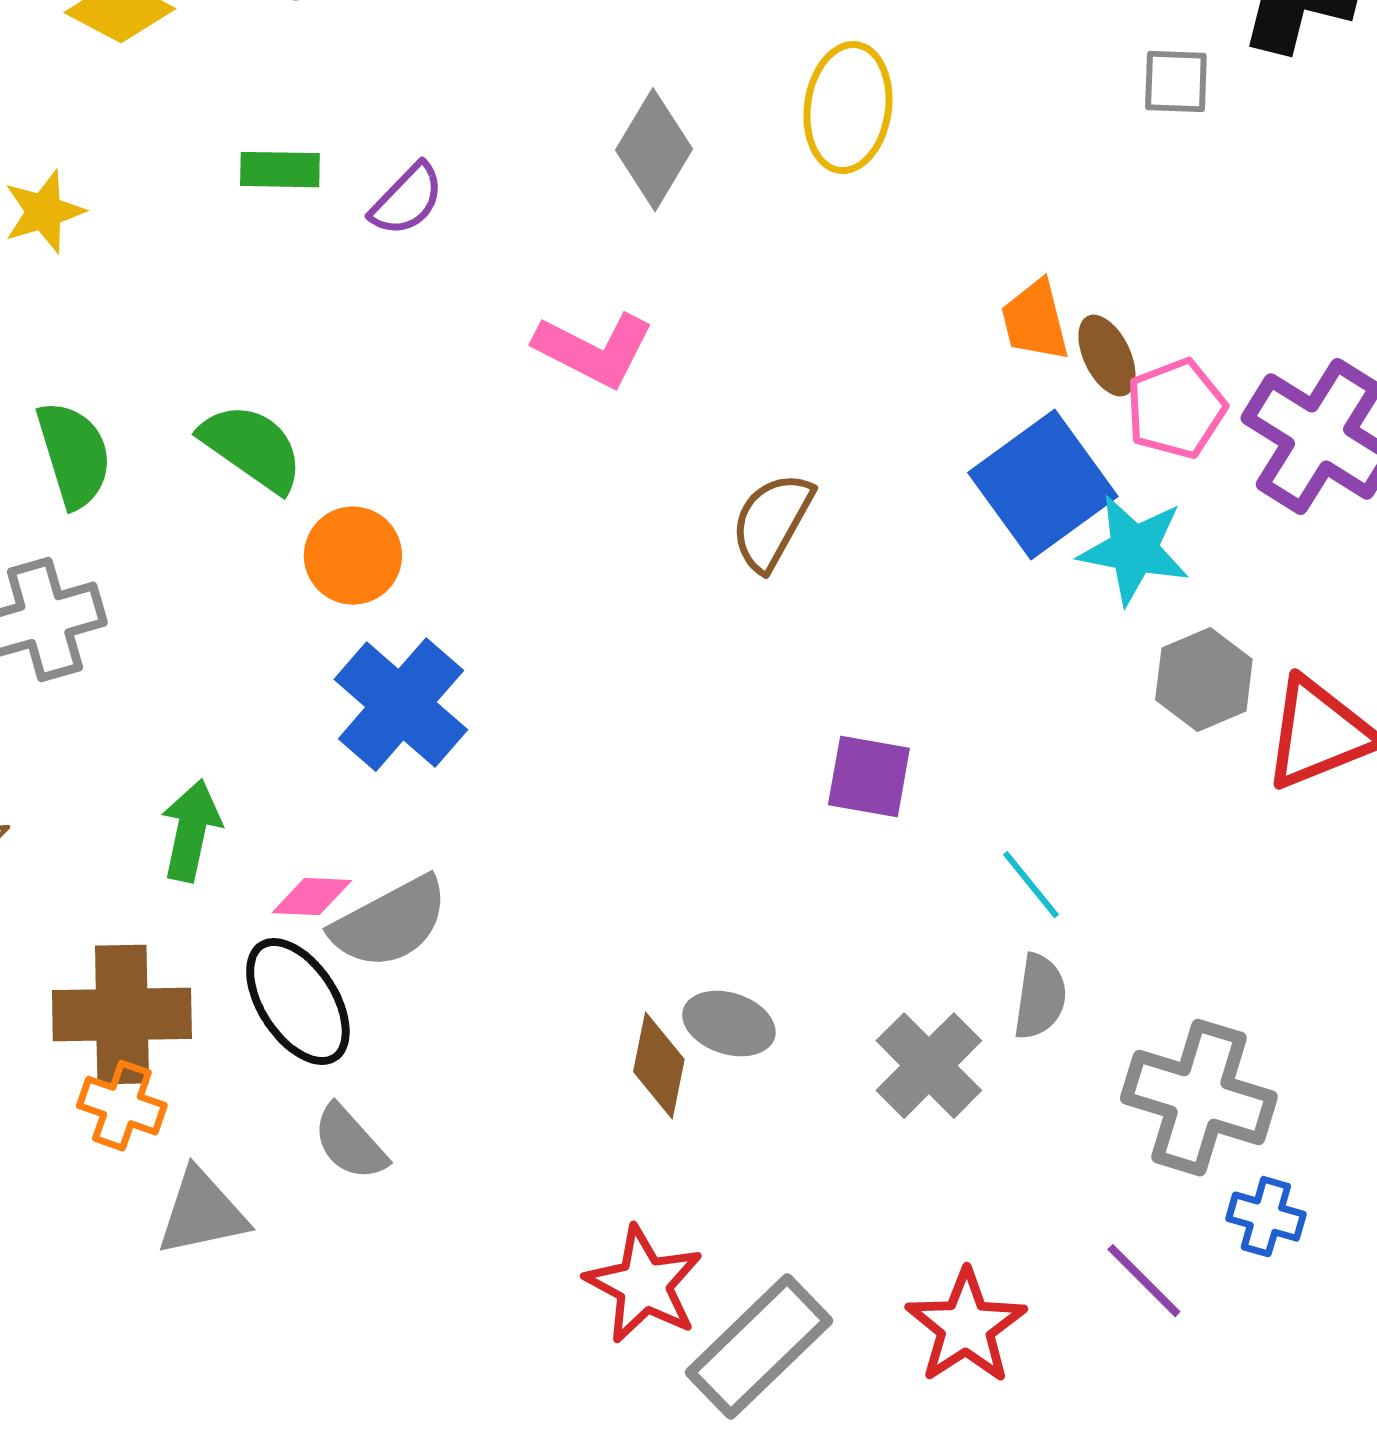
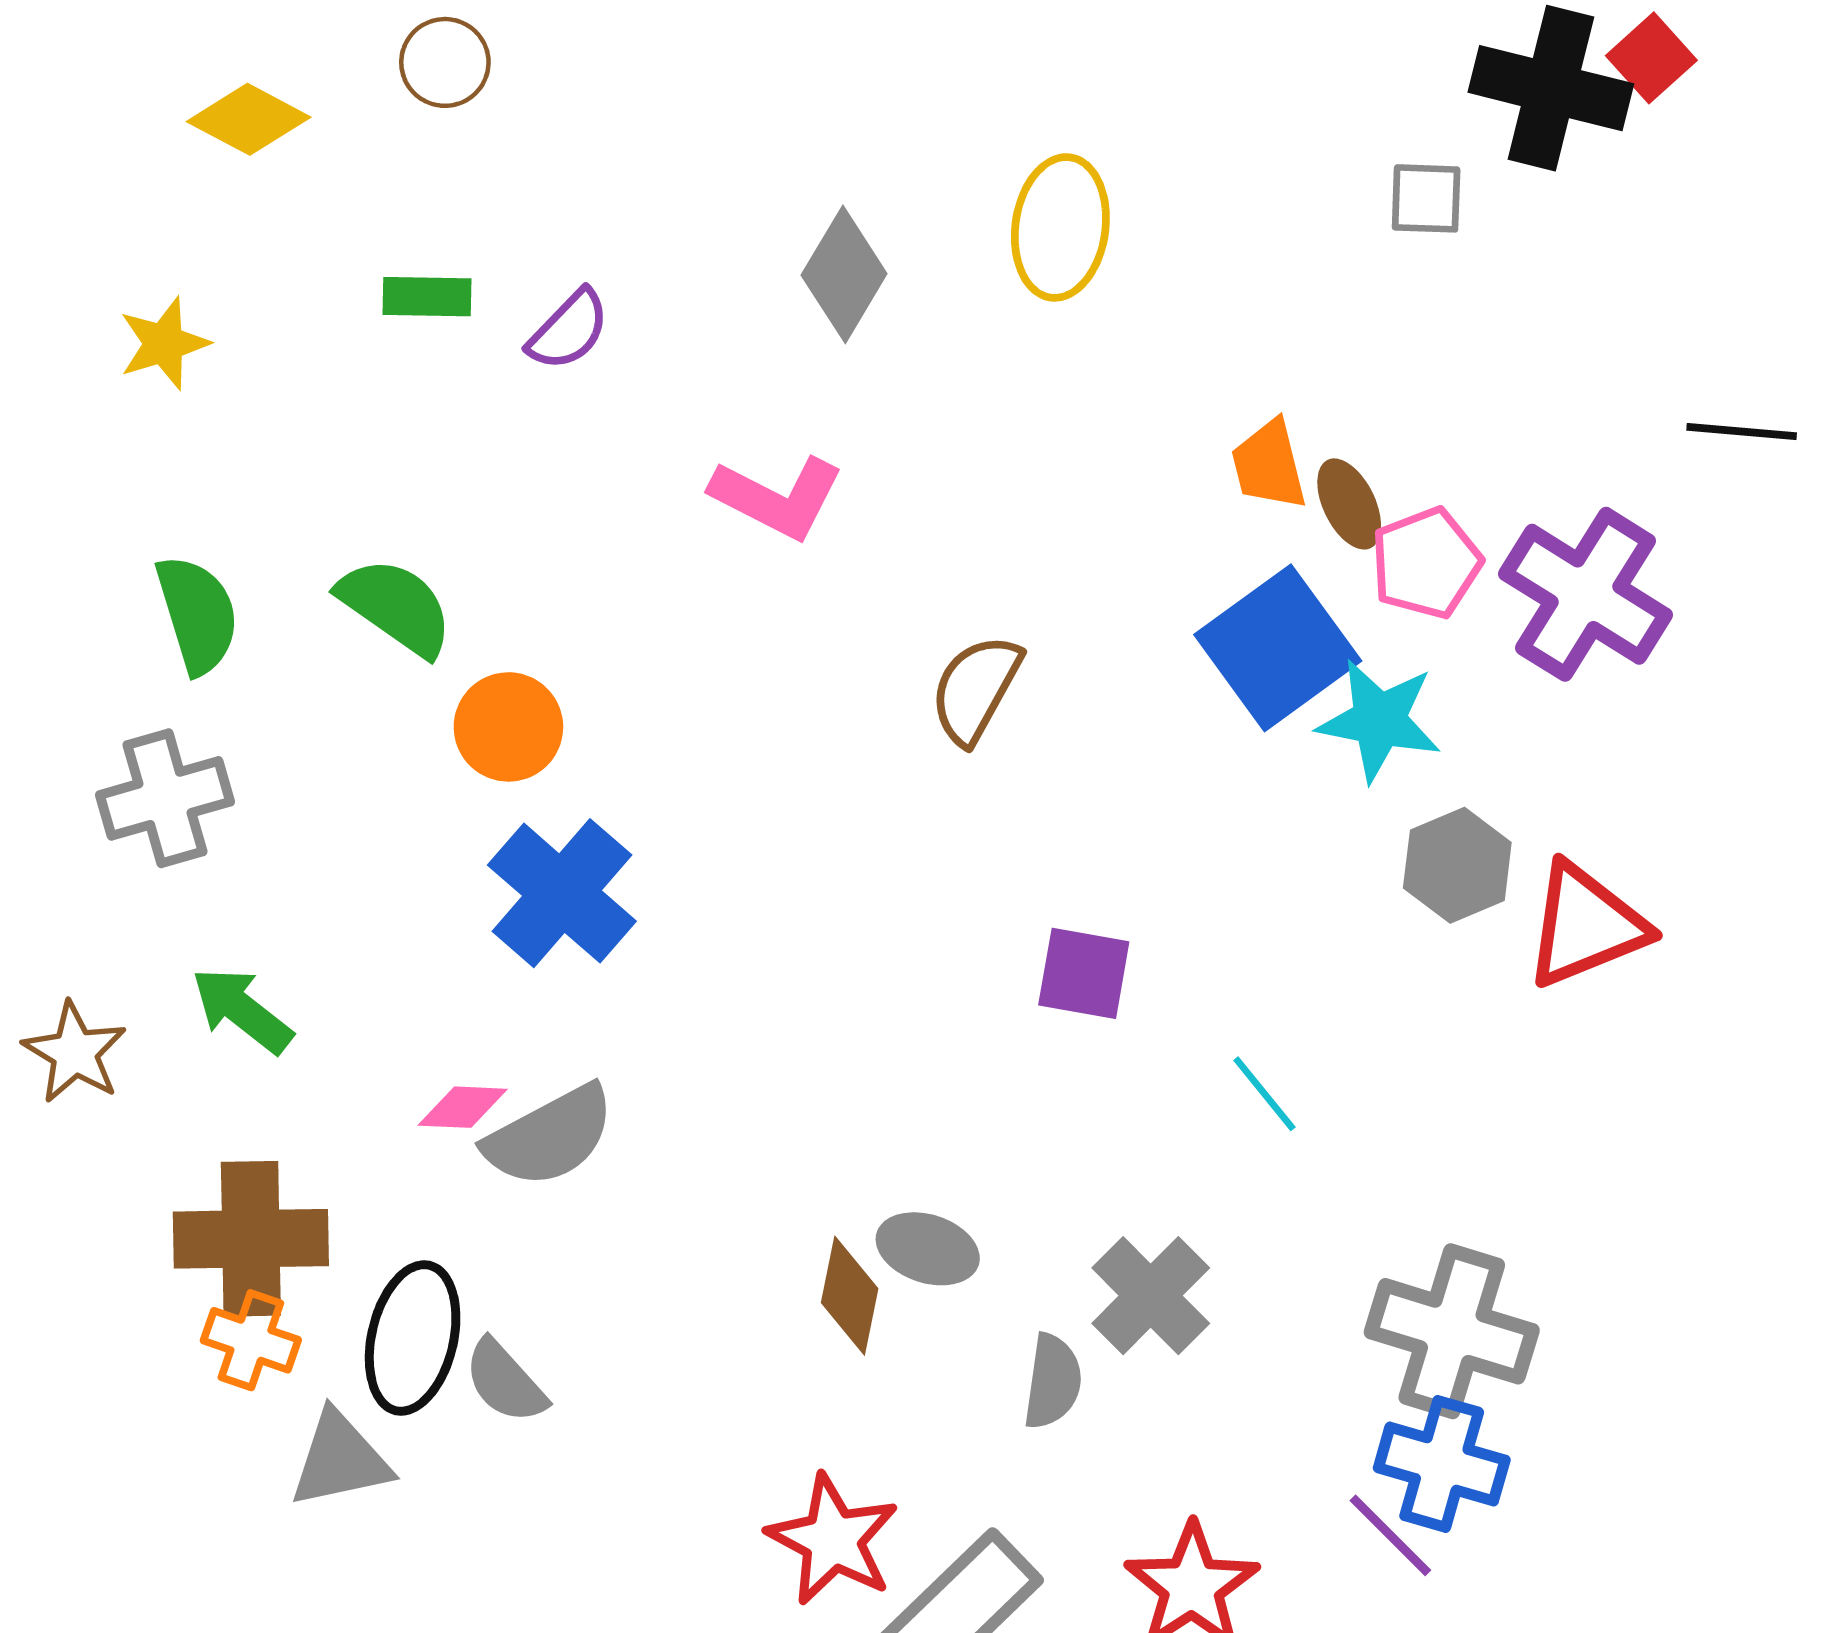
green arrow: (191, 831) -> (242, 1010), moved, turned -64
gray semicircle: (1040, 997) -> (1053, 1381), moved
black ellipse: (298, 1002) -> (413, 1338), moved, turned 46
blue cross: (1266, 1217) -> (1442, 1464), moved, size x1.5

